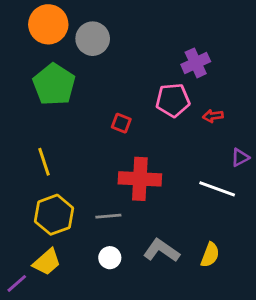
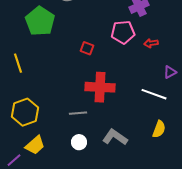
yellow line: (44, 162) -> (18, 63), moved
yellow hexagon: (54, 215) -> (25, 112), moved
yellow semicircle: (210, 255) -> (159, 129), moved

